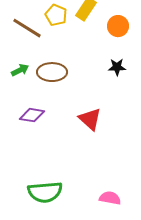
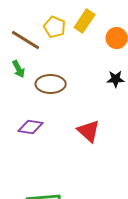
green arrow: (20, 70) -> (19, 69), moved, turned 90

